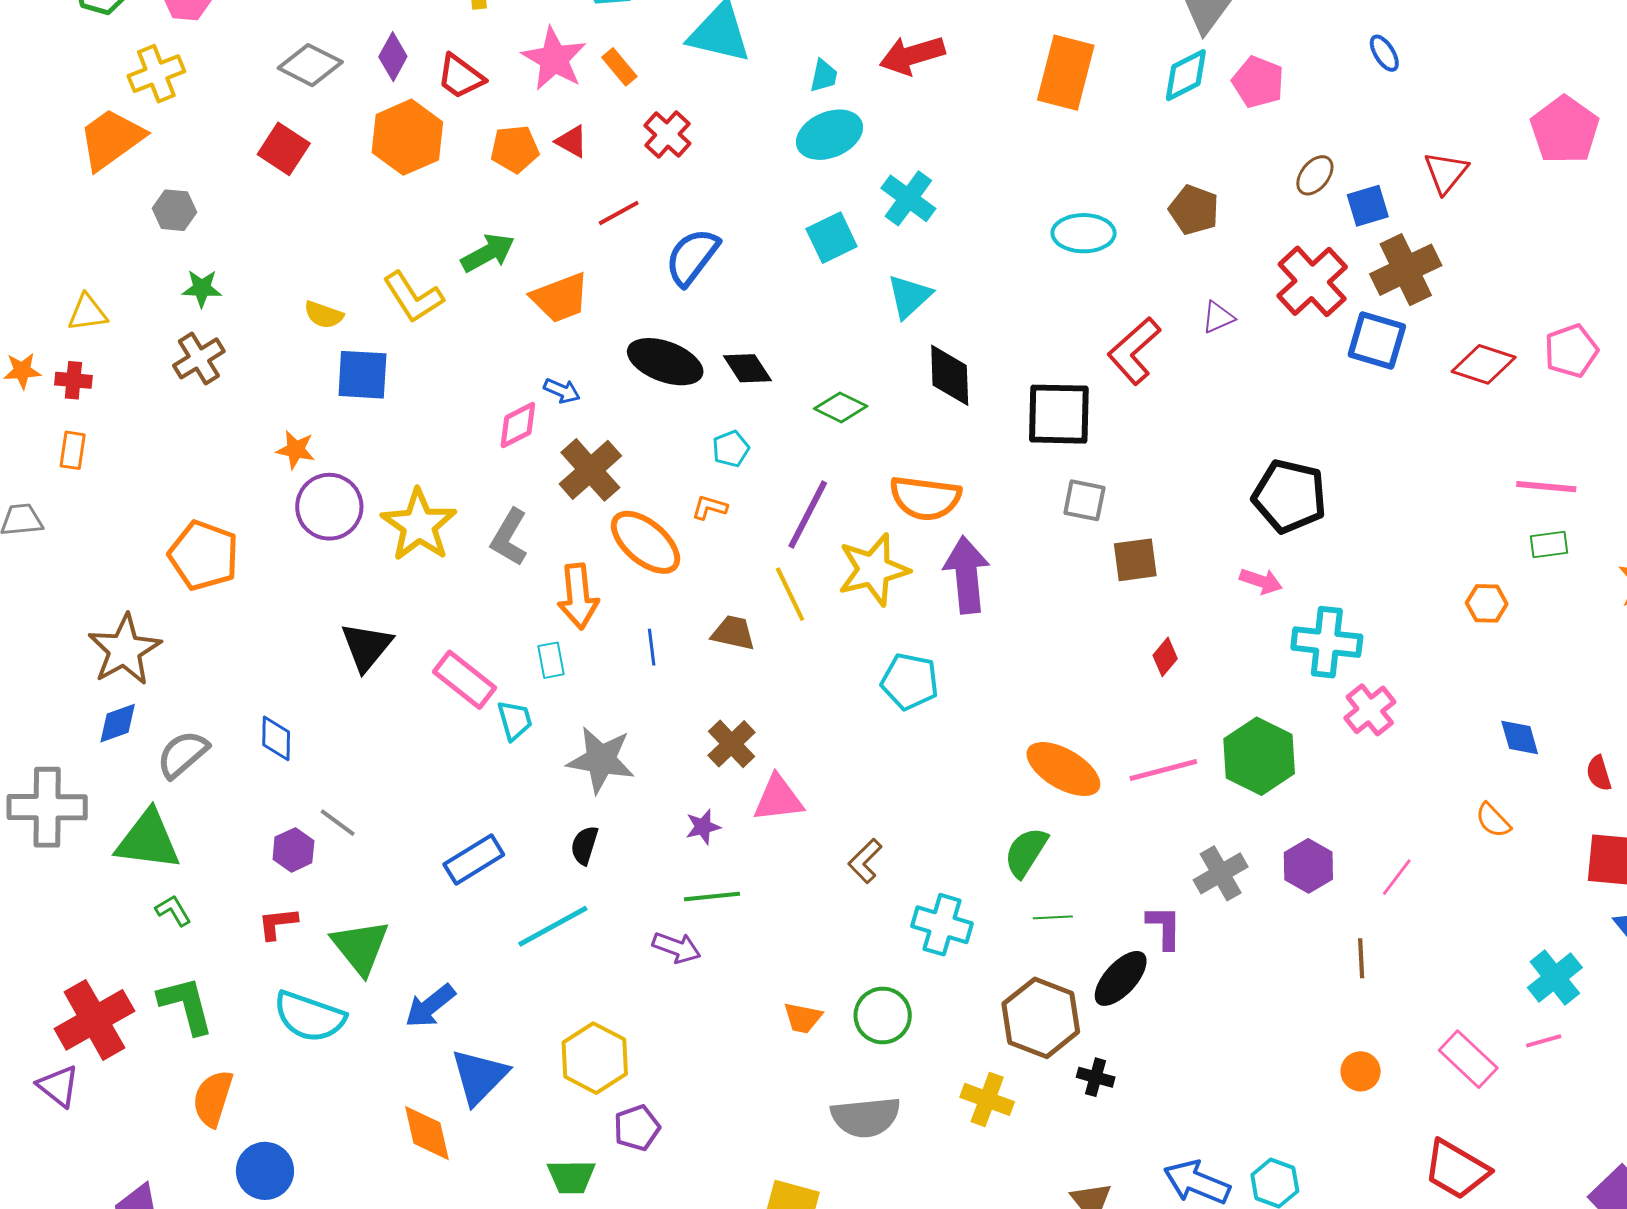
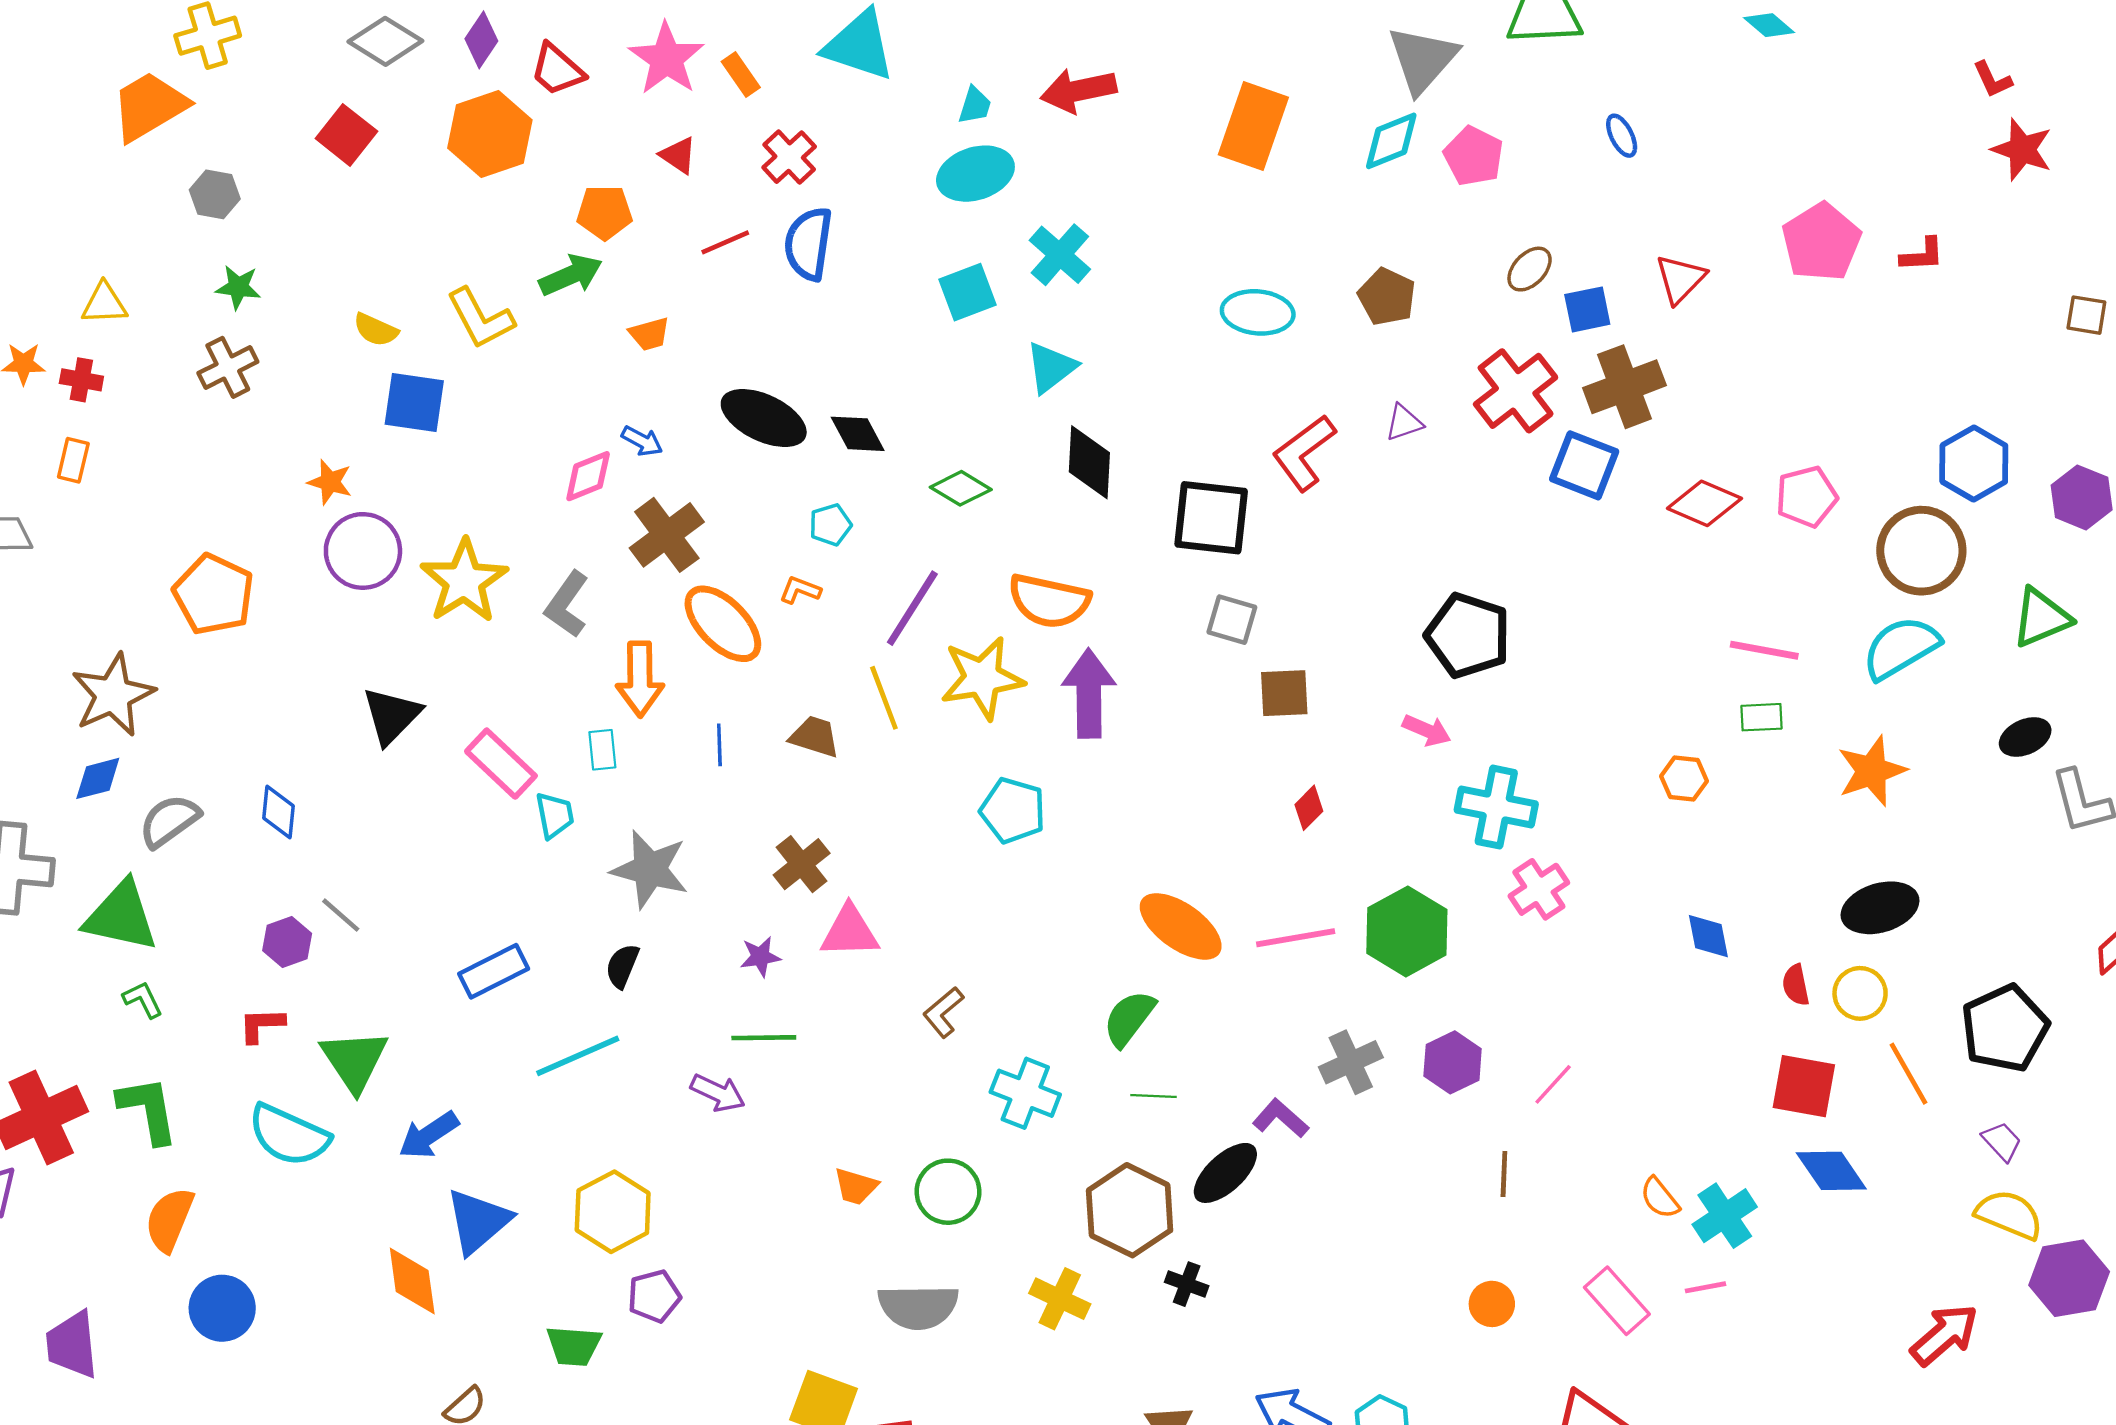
orange pentagon: (515, 149) -> (604, 212), moved
blue semicircle: (692, 257) -> (808, 244), moved, turned -34
orange trapezoid: (560, 298) -> (649, 334), size x0.6
orange semicircle: (1493, 820) -> (1660, 1198), moved
purple L-shape: (1164, 927) -> (1281, 1118), turned -54

